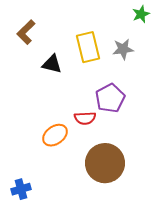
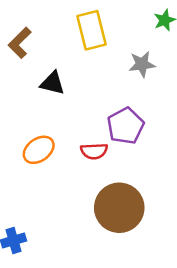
yellow rectangle: (88, 47) -> (92, 30), moved
orange ellipse: (55, 135) -> (39, 150), moved

